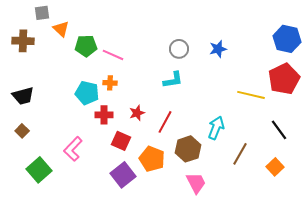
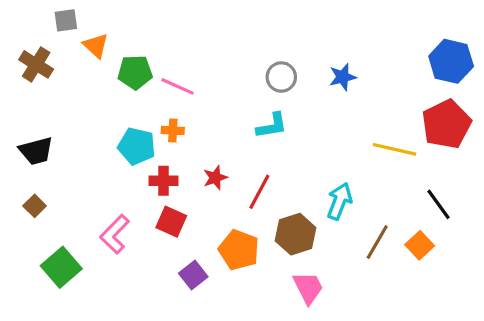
brown cross: (23, 41) -> (36, 64), turned 30
red square: (121, 141) -> (171, 222), moved
orange square: (275, 167) -> (420, 245), moved
purple square: (123, 175) -> (193, 275), size x0.7

